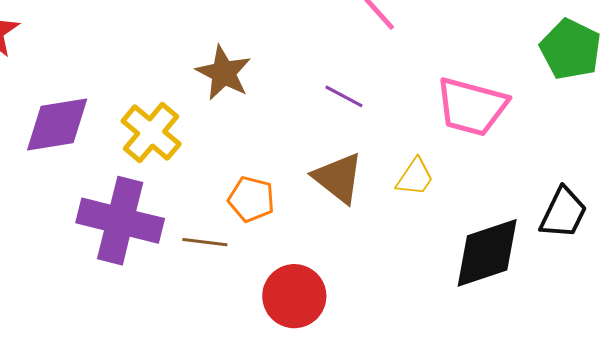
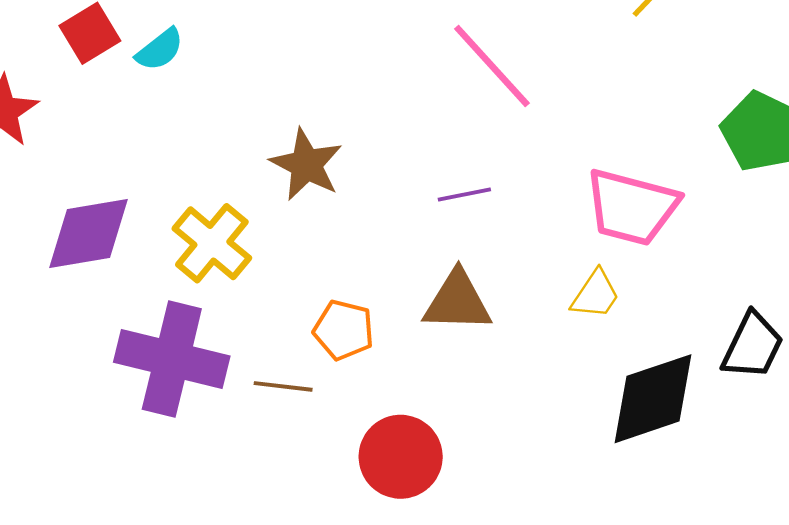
purple line: (344, 96) -> (464, 194), turned -39
yellow trapezoid: (415, 177) -> (595, 295), moved
brown triangle: (338, 178) -> (457, 301), turned -36

